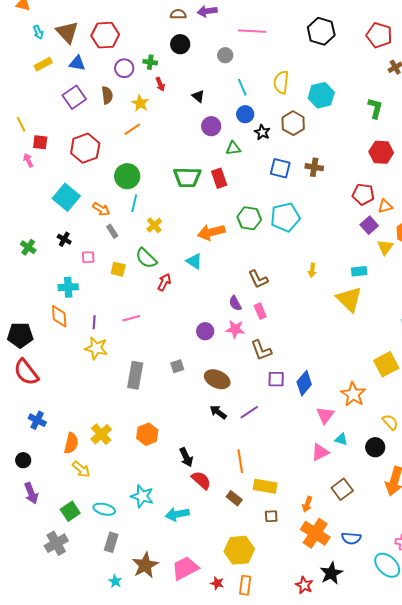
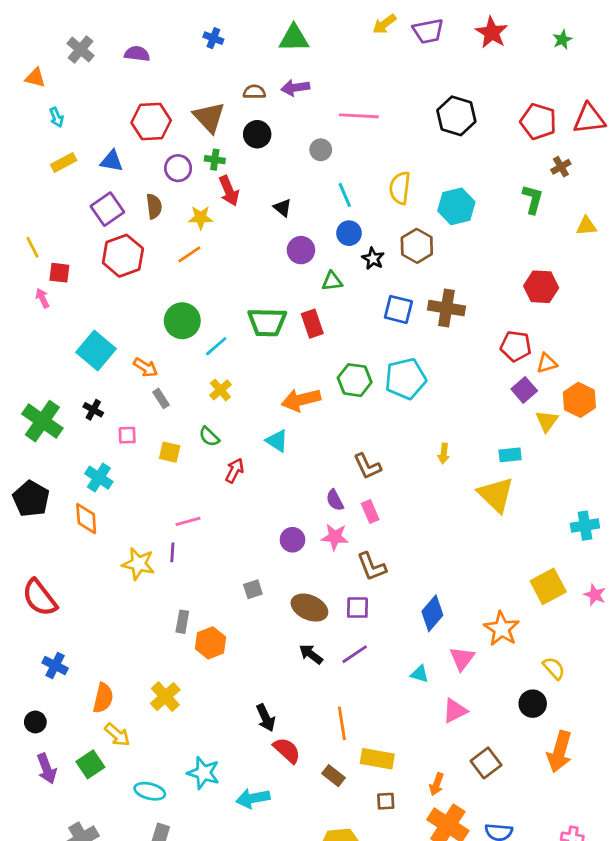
brown triangle: (67, 32) -> (209, 117), moved
red arrow: (160, 84) -> (229, 191), size x1.5
yellow star: (140, 103) -> (201, 218), turned -30
green L-shape: (375, 108) -> (533, 199), moved
red hexagon: (85, 148) -> (123, 256), moved
brown cross: (314, 167) -> (446, 308), size x1.4
cyan line: (134, 203) -> (216, 346), moved, turned 36
green cross: (28, 247) -> (42, 421), size x1.8
green semicircle: (146, 258) -> (209, 437), size x0.7
cyan cross: (68, 287) -> (99, 478), turned 36
purple line: (94, 322) -> (172, 552), moved
black pentagon: (20, 335) -> (31, 499), moved, turned 30
gray rectangle: (135, 375) -> (182, 622), moved, size x0.6
purple square: (276, 379) -> (357, 608), moved
yellow cross: (101, 434) -> (165, 697), moved
orange hexagon: (147, 434) -> (211, 643), moved
cyan triangle: (341, 439) -> (420, 674), moved
green square: (70, 511) -> (90, 764), moved

